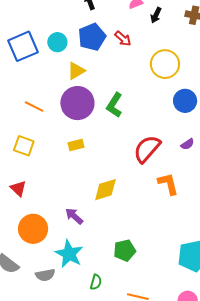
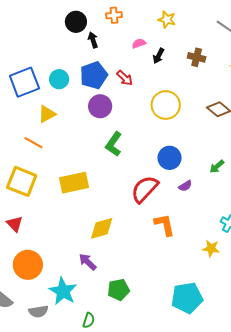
yellow triangle: (76, 71) -> (47, 114), moved
blue circle: (185, 101) -> (170, 158), moved
purple circle: (77, 103) -> (100, 106), moved, size x0.7
yellow rectangle: (76, 145) -> (74, 183), size x1.8
yellow square: (24, 146) -> (22, 181), size x1.4
purple arrow: (74, 216) -> (88, 262), moved

